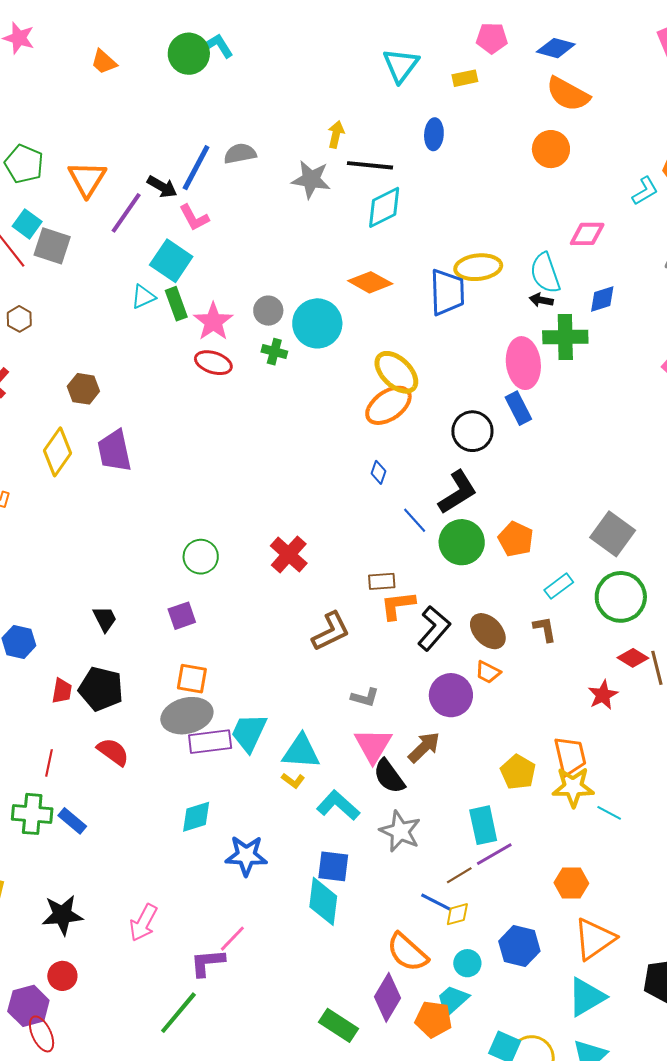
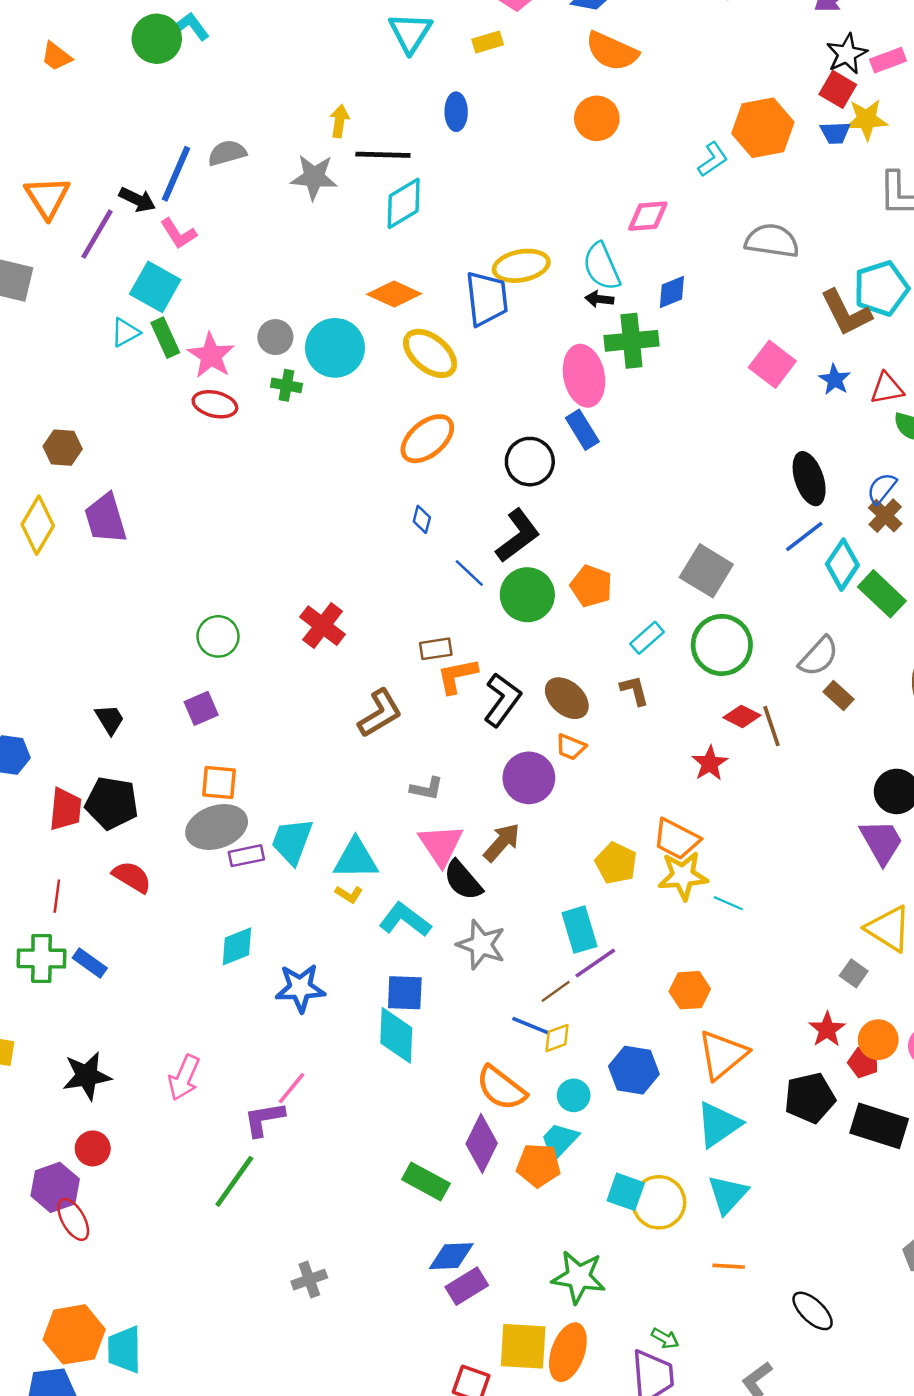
yellow ellipse: (396, 372) -> (430, 353), moved
red trapezoid: (62, 691) -> (65, 809), size x1.4
purple rectangle: (210, 742) -> (246, 856), size x0.7
orange trapezoid: (570, 756) -> (676, 839), turned 135

